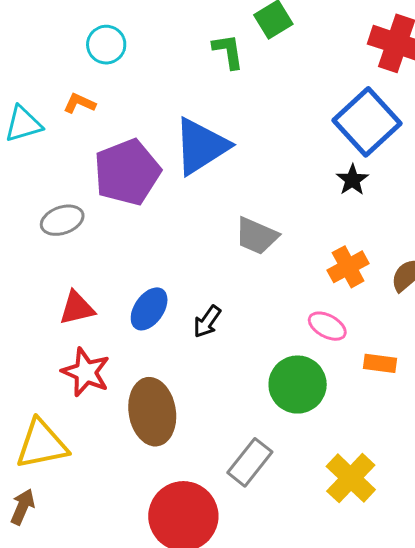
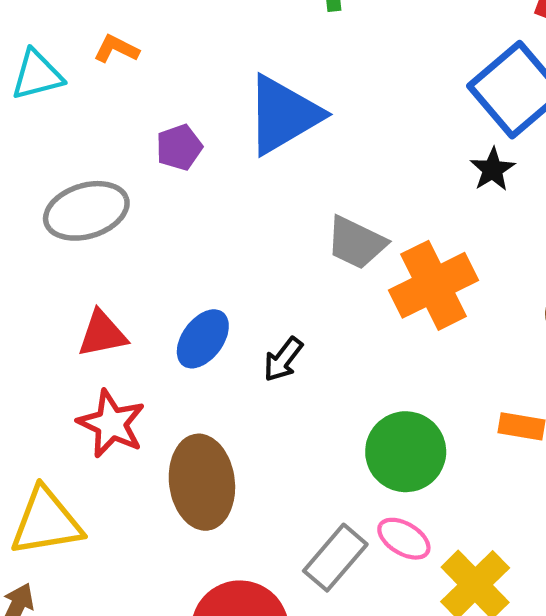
purple pentagon: (127, 172) -> (179, 147), size x0.5
gray ellipse: (62, 220) -> (86, 211), size x1.4
orange cross: (348, 267) -> (433, 285), moved, size x1.5
pink ellipse: (327, 326) -> (404, 539), moved

